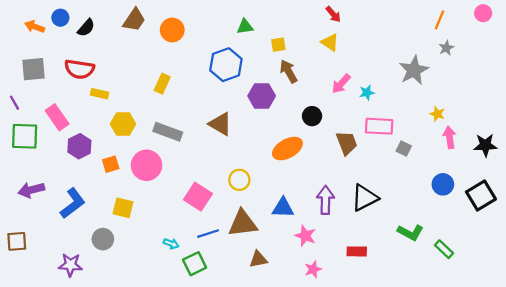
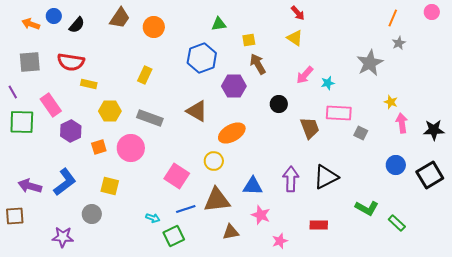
orange ellipse: (287, 149) -> (232, 133), moved
purple arrow: (31, 190) -> (30, 186), moved, turned 30
pink star: (305, 236) -> (261, 215), moved

